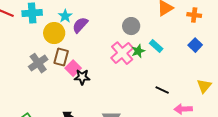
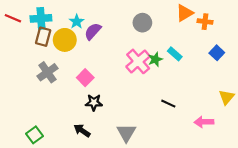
orange cross: (194, 15) -> (205, 22), moved
gray circle: (131, 26) -> (142, 23), moved
brown rectangle: (61, 57) -> (43, 37), moved
black star: (82, 77) -> (94, 102), moved
black line: (162, 90) -> (168, 104), moved

